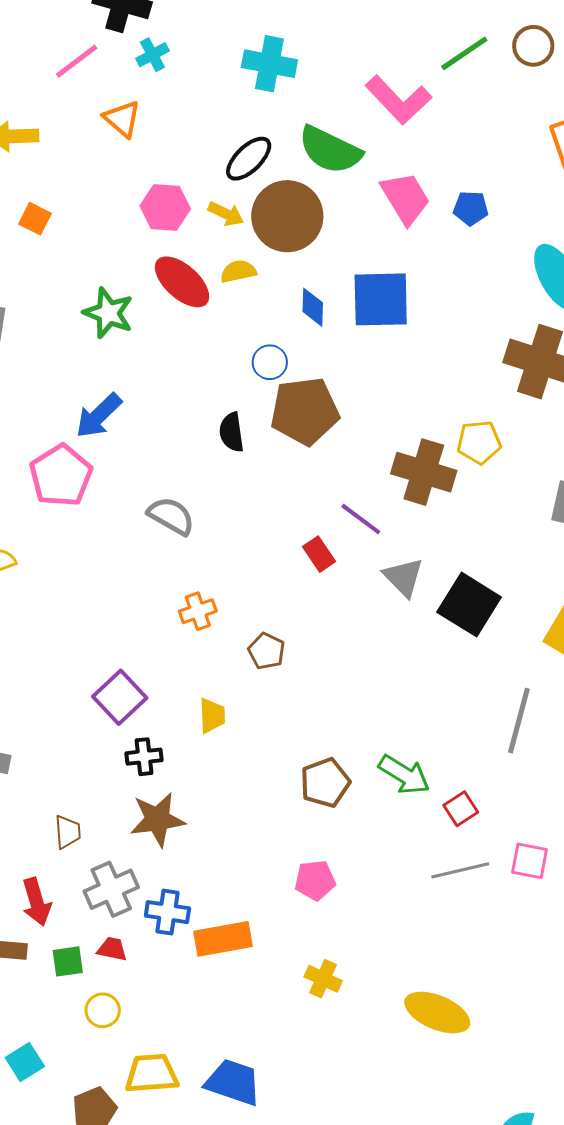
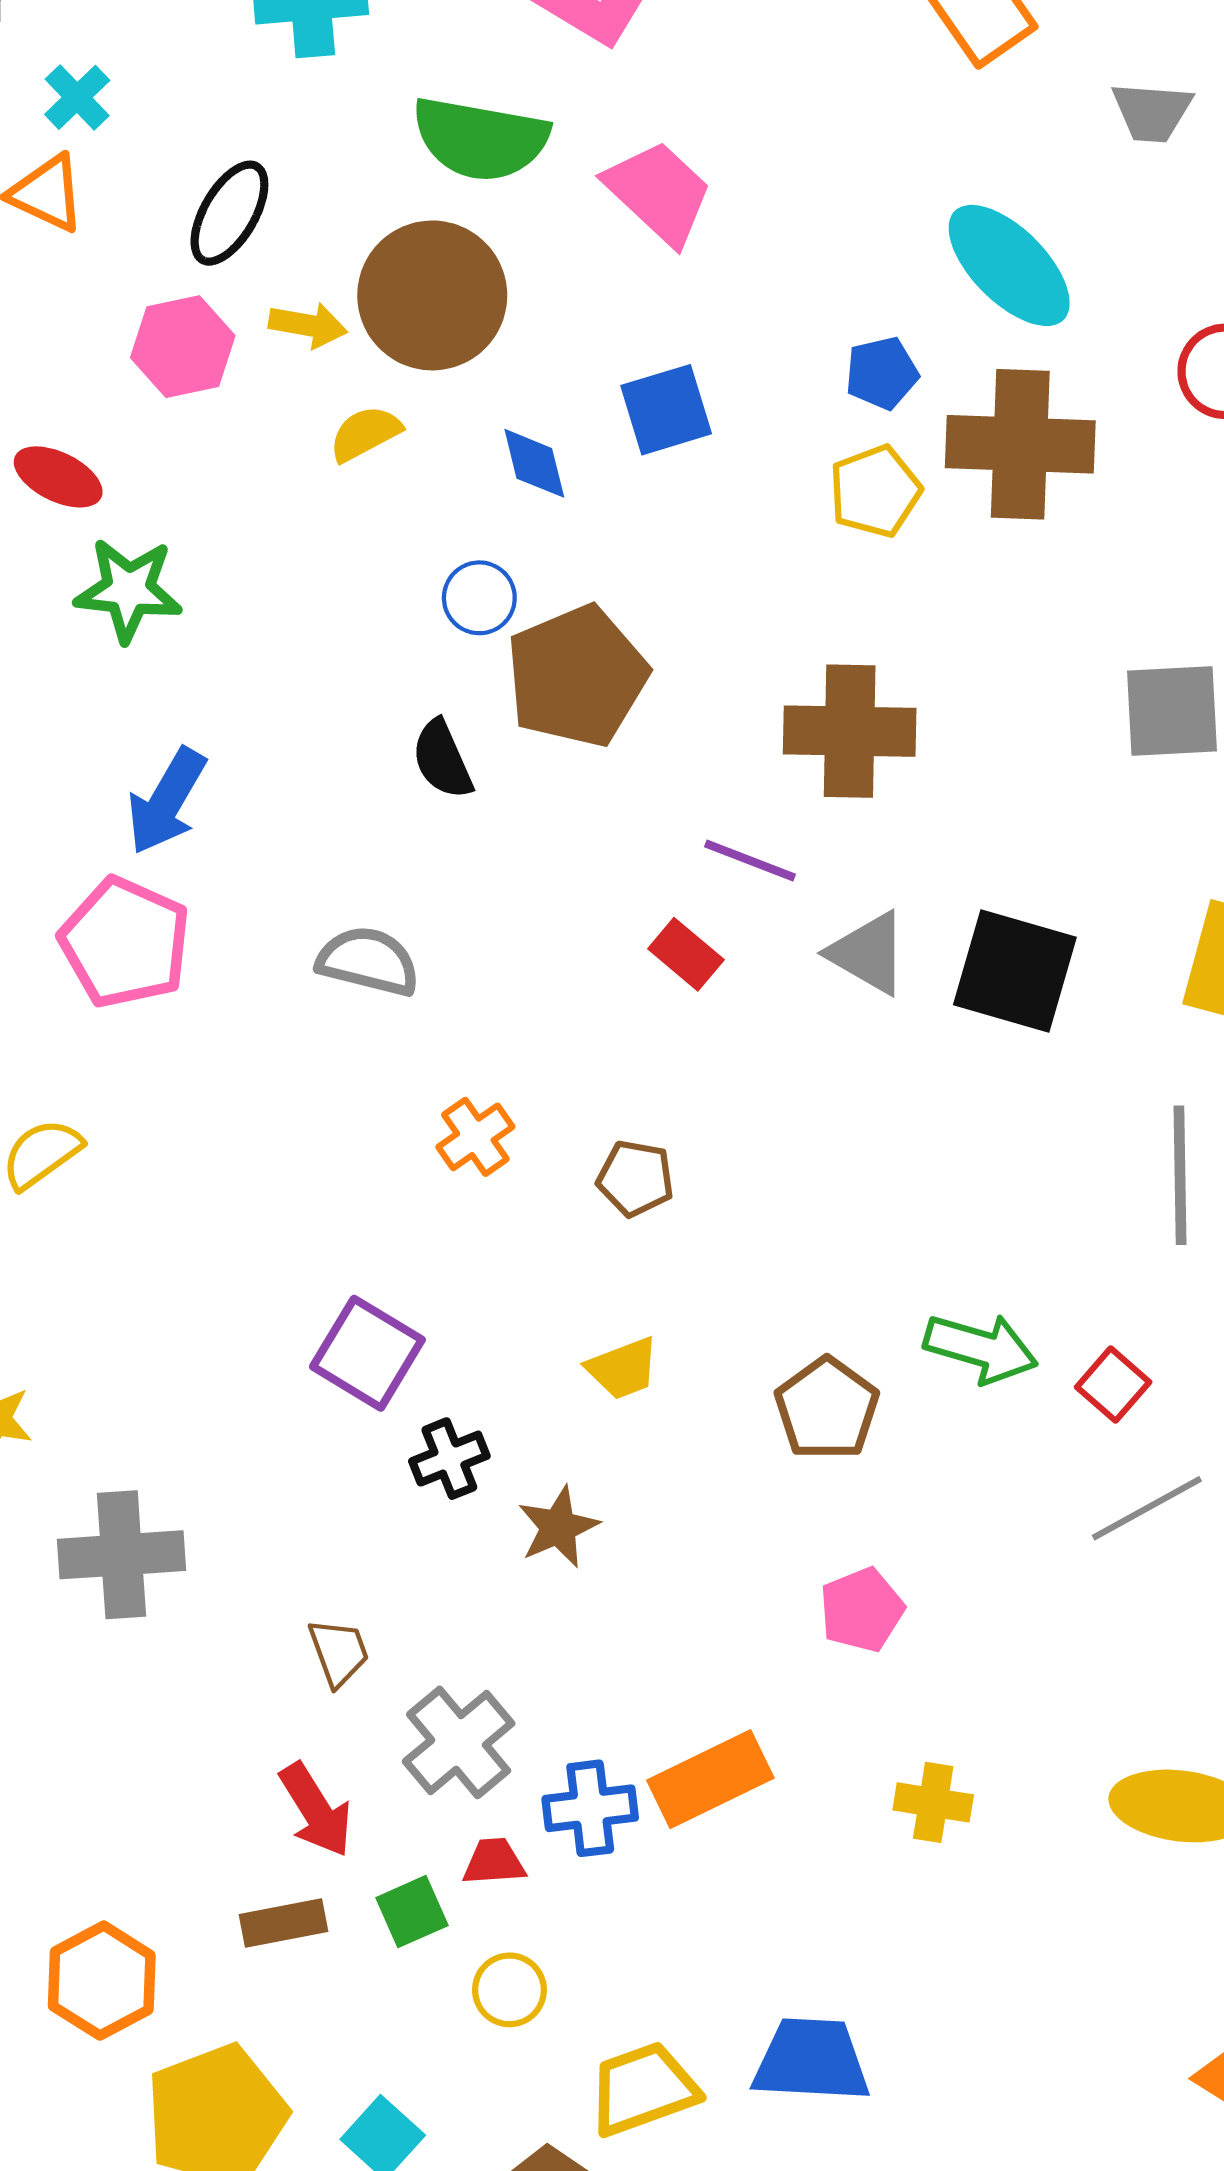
cyan cross: (152, 55) -> (77, 97), moved
black ellipse: (249, 159) -> (229, 213), moved
blue pentagon: (471, 208) -> (882, 373), moved
red ellipse: (182, 282) -> (58, 477), moved, size x0.7
blue square: (381, 299) -> (666, 410), size x0.7
yellow pentagon: (479, 442) -> (875, 491), moved
yellow trapezoid: (212, 716) -> (623, 1368), moved, turned 87
brown star: (157, 819) -> (558, 1527), moved, size x0.7
blue cross: (167, 912) -> (590, 1808), moved

